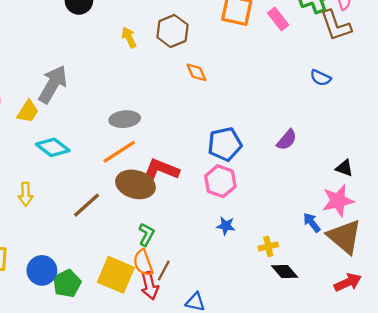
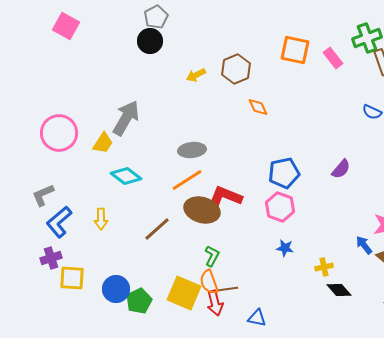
yellow arrow: (129, 37) -> (196, 75), turned -90
brown line: (164, 270) -> (228, 289), turned 54

